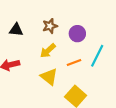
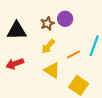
black triangle: (16, 30) -> (17, 31), size x1.5
purple circle: (77, 34) -> (65, 19), moved

